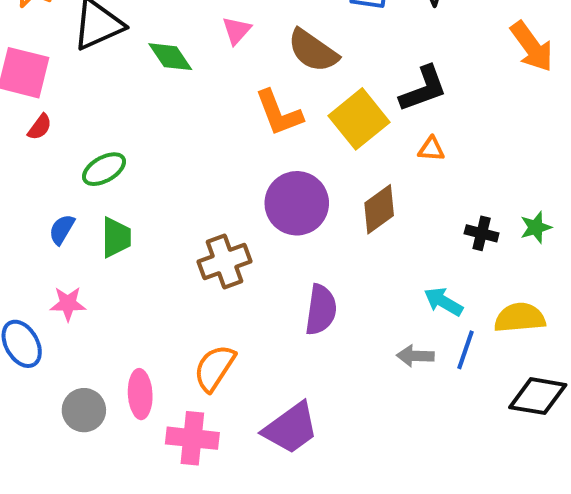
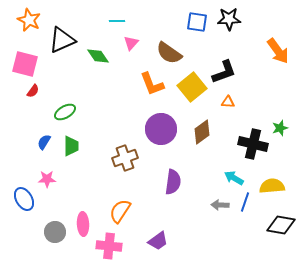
green star: (536, 227) -> (280, 128), moved
black cross: (482, 233) -> (253, 144), size x1.8
purple trapezoid: (291, 428) -> (158, 241), size x0.7

